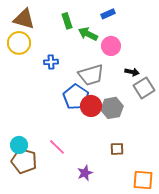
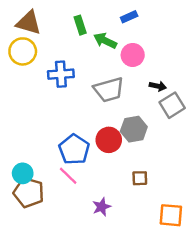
blue cross: (51, 62) -> (61, 74), size x1.5
blue pentagon: (76, 97) -> (74, 149), moved
red circle: (91, 106) -> (109, 140), moved

